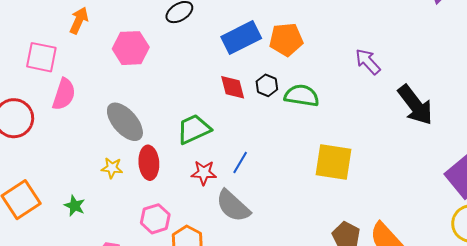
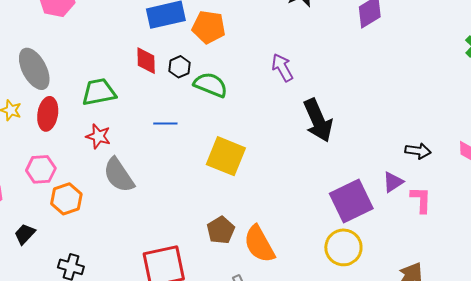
blue line: (240, 162) -> (165, 123), moved, turned 45

